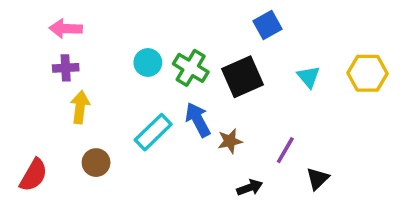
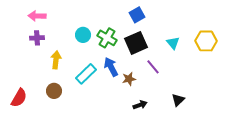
blue square: (267, 25) -> (137, 15), moved
yellow arrow: (80, 107) -> (56, 60), moved
purple line: (285, 150) -> (153, 67), moved, turned -70

